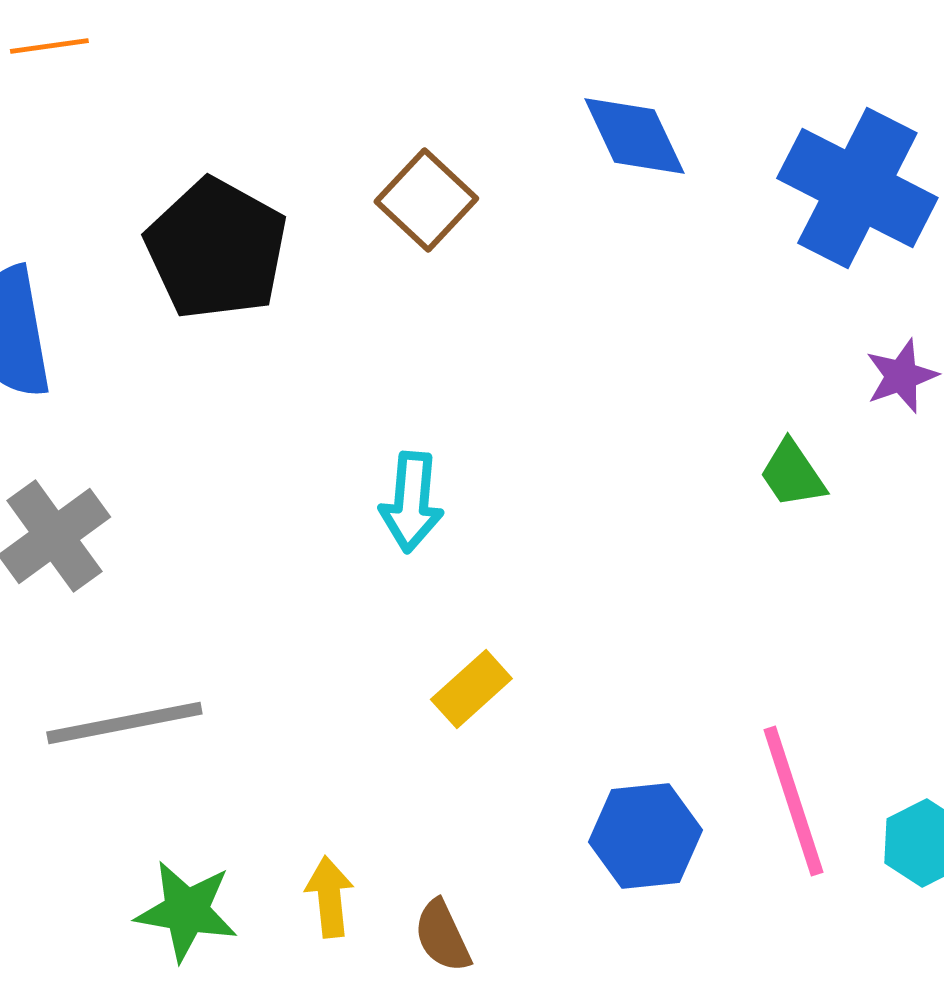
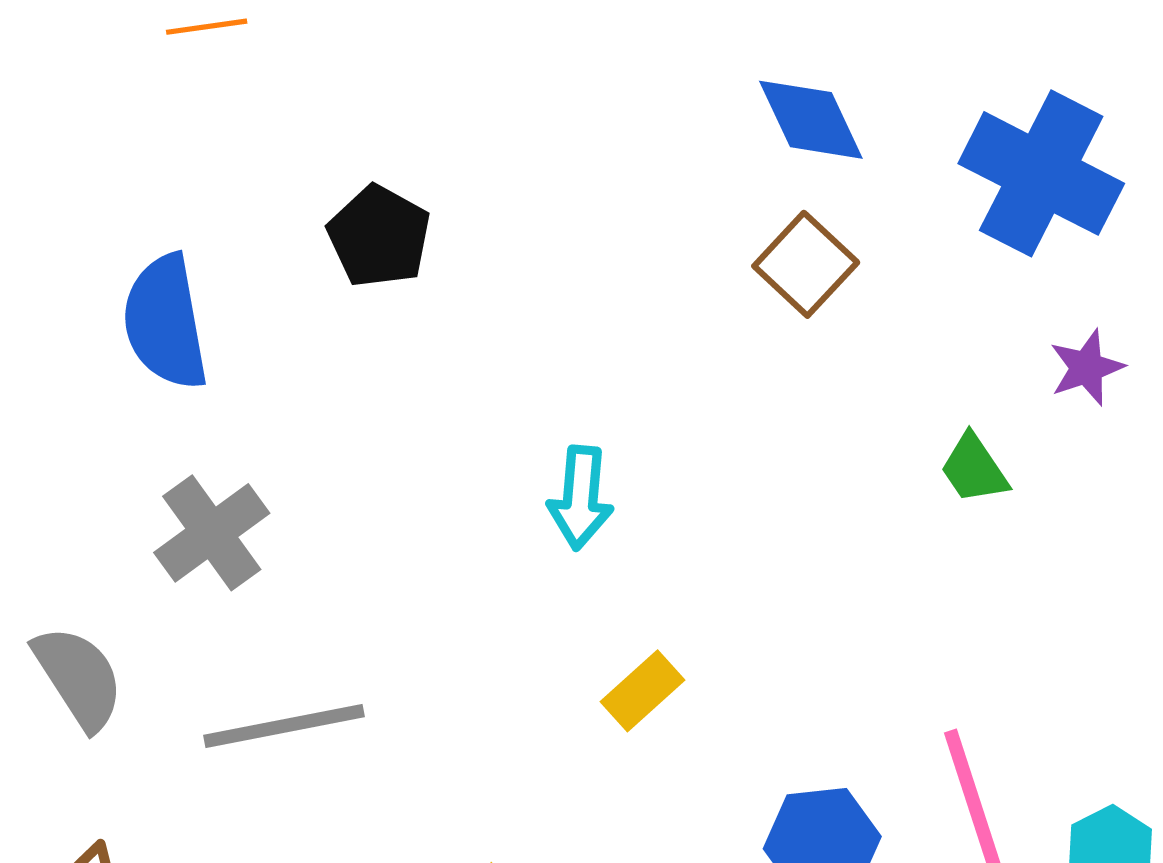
brown square: (426, 200) -> (806, 264), moved
black pentagon: (216, 249) -> (379, 236), size x0.7

